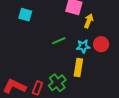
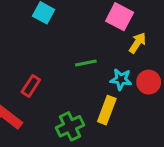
red rectangle: (37, 88) -> (31, 86), moved

